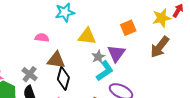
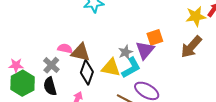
orange square: (128, 28) -> (155, 37), moved
yellow triangle: (87, 36) -> (111, 68), moved
pink semicircle: (42, 38) -> (65, 48), moved

